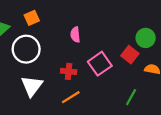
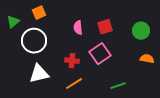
red square: (130, 55) -> (105, 27), moved, turned 35
white triangle: (32, 86) -> (39, 74), turned 40
green line: (131, 97) -> (118, 86), moved, turned 42

